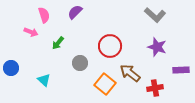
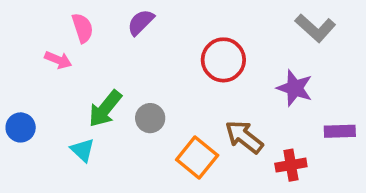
gray L-shape: (155, 15) -> (315, 28), moved
green arrow: (58, 43) -> (105, 109), moved, size x1.5
red circle: (110, 46) -> (223, 60), moved

